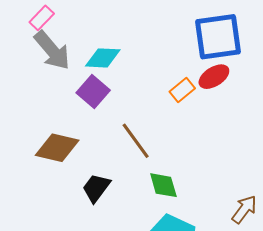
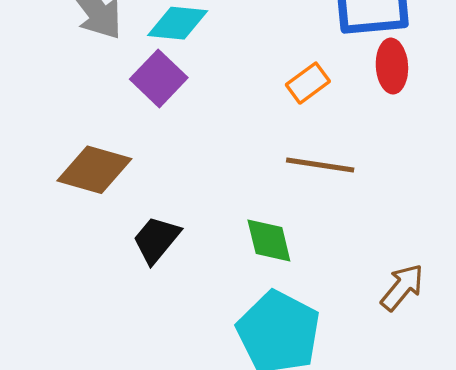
red ellipse: (214, 77) -> (392, 66), moved, turned -64
brown line: (136, 141) -> (320, 165), moved, turned -48

